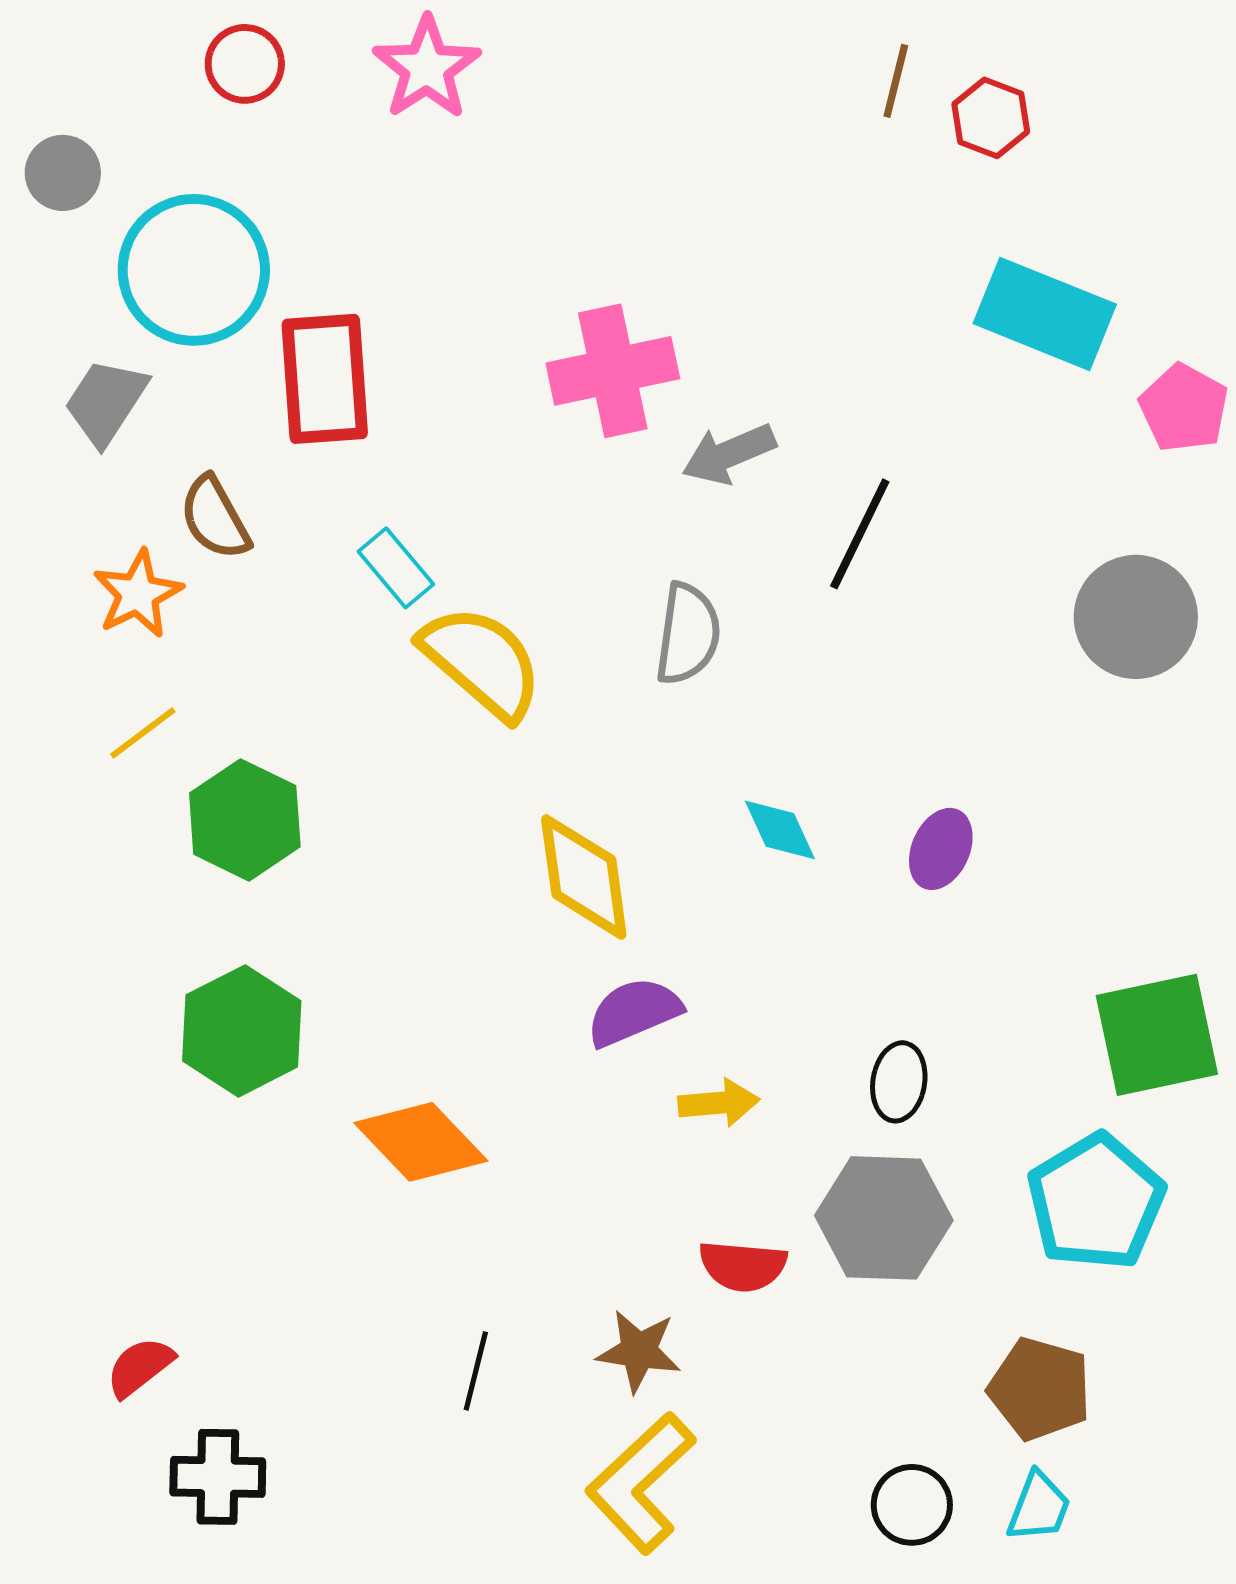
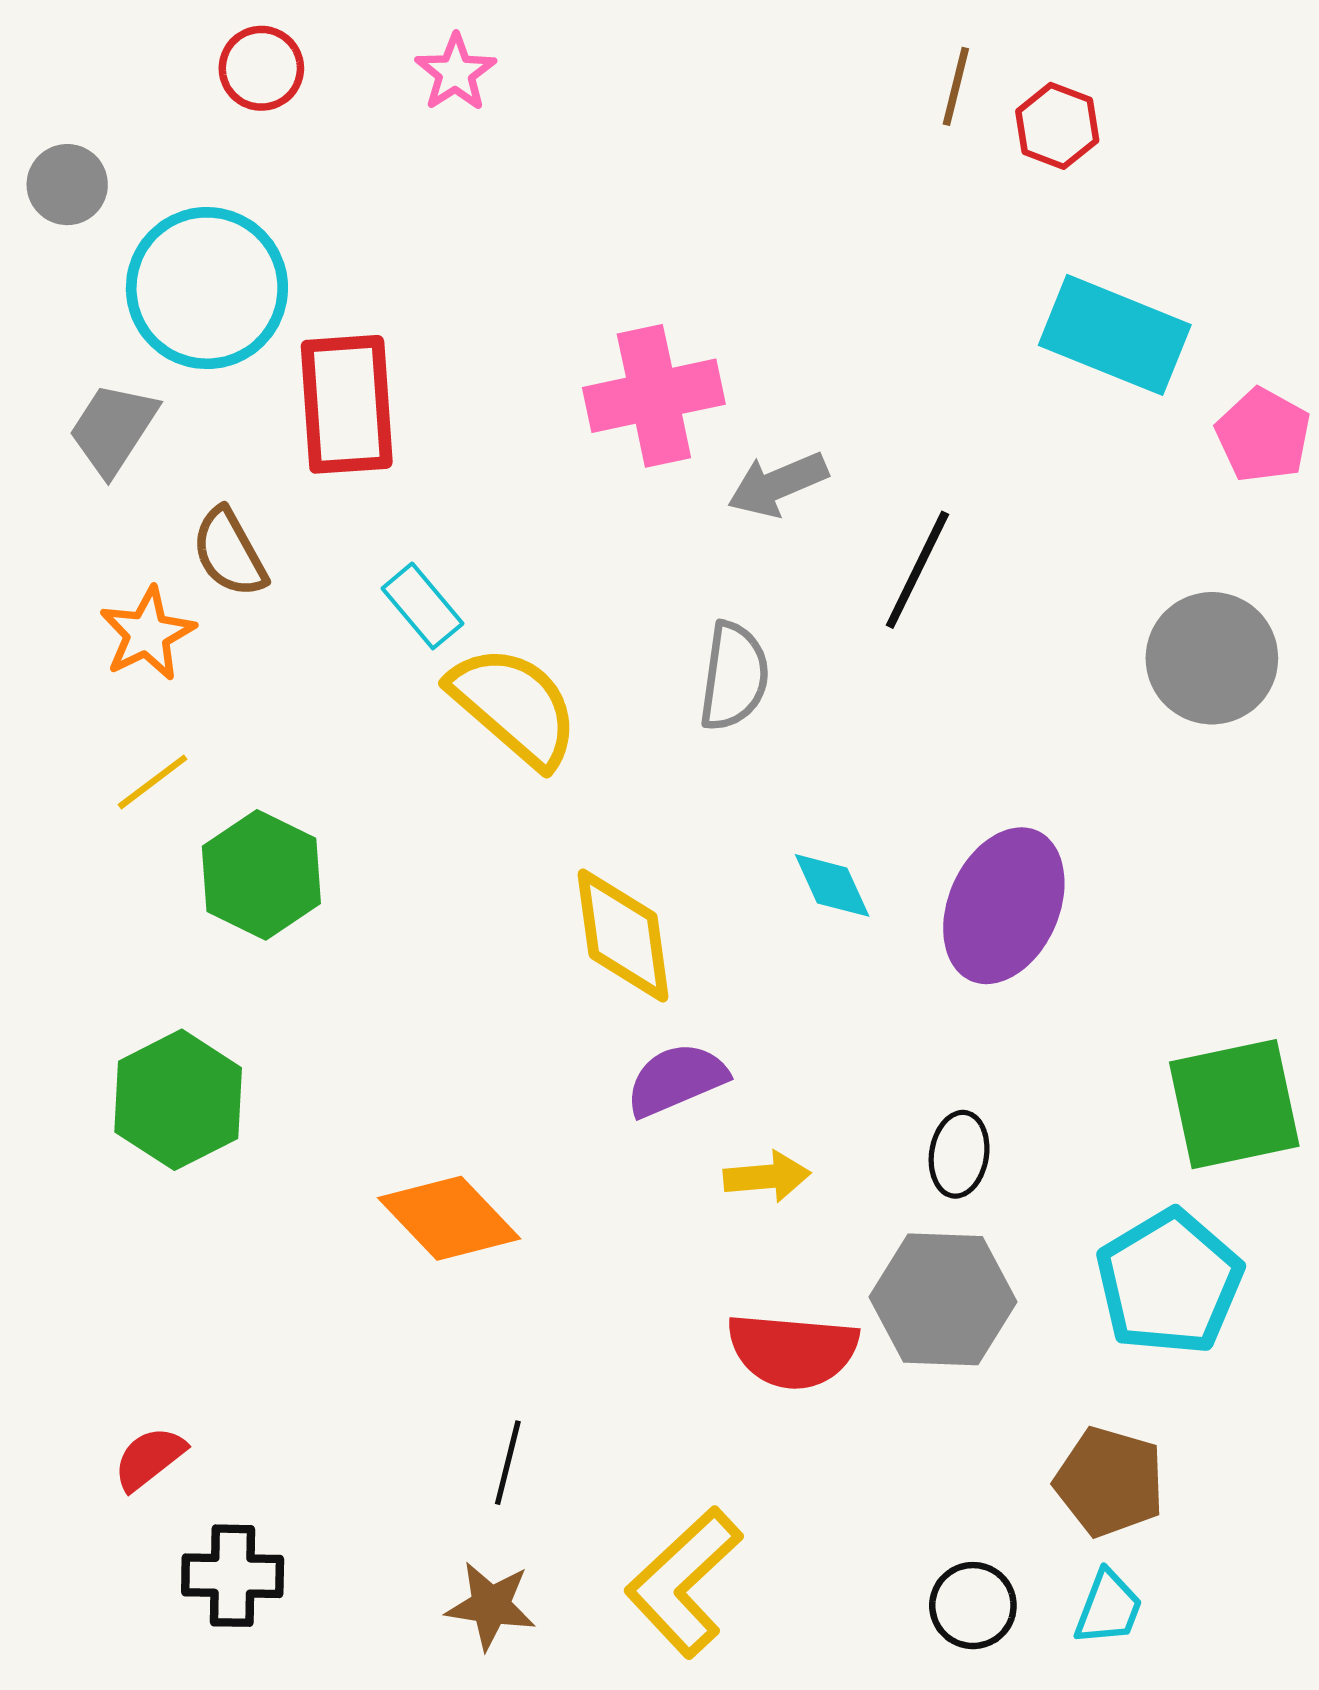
pink star: (427, 68) -> (456, 73), size x0.7
purple ellipse: (941, 849) -> (1004, 906), size x1.8
green hexagon: (242, 1031) -> (178, 1100), moved
red semicircle: (743, 1266) -> (793, 1351), size x1.4
brown star: (639, 1351) -> (491, 1606), moved

